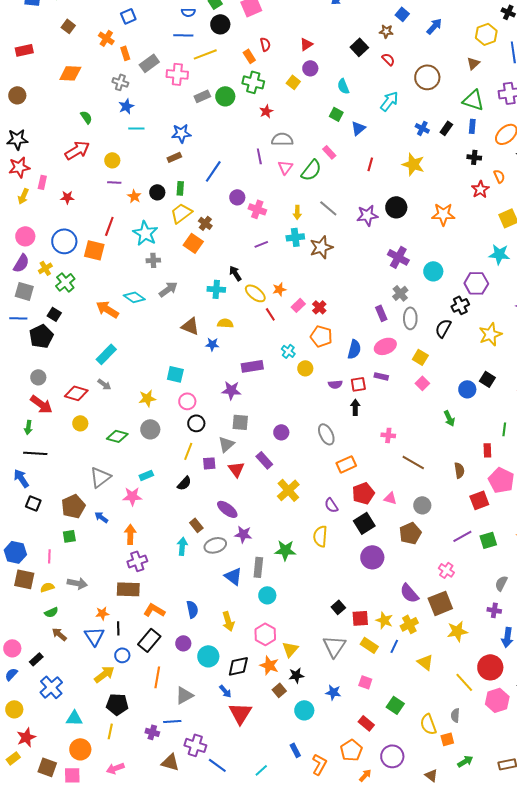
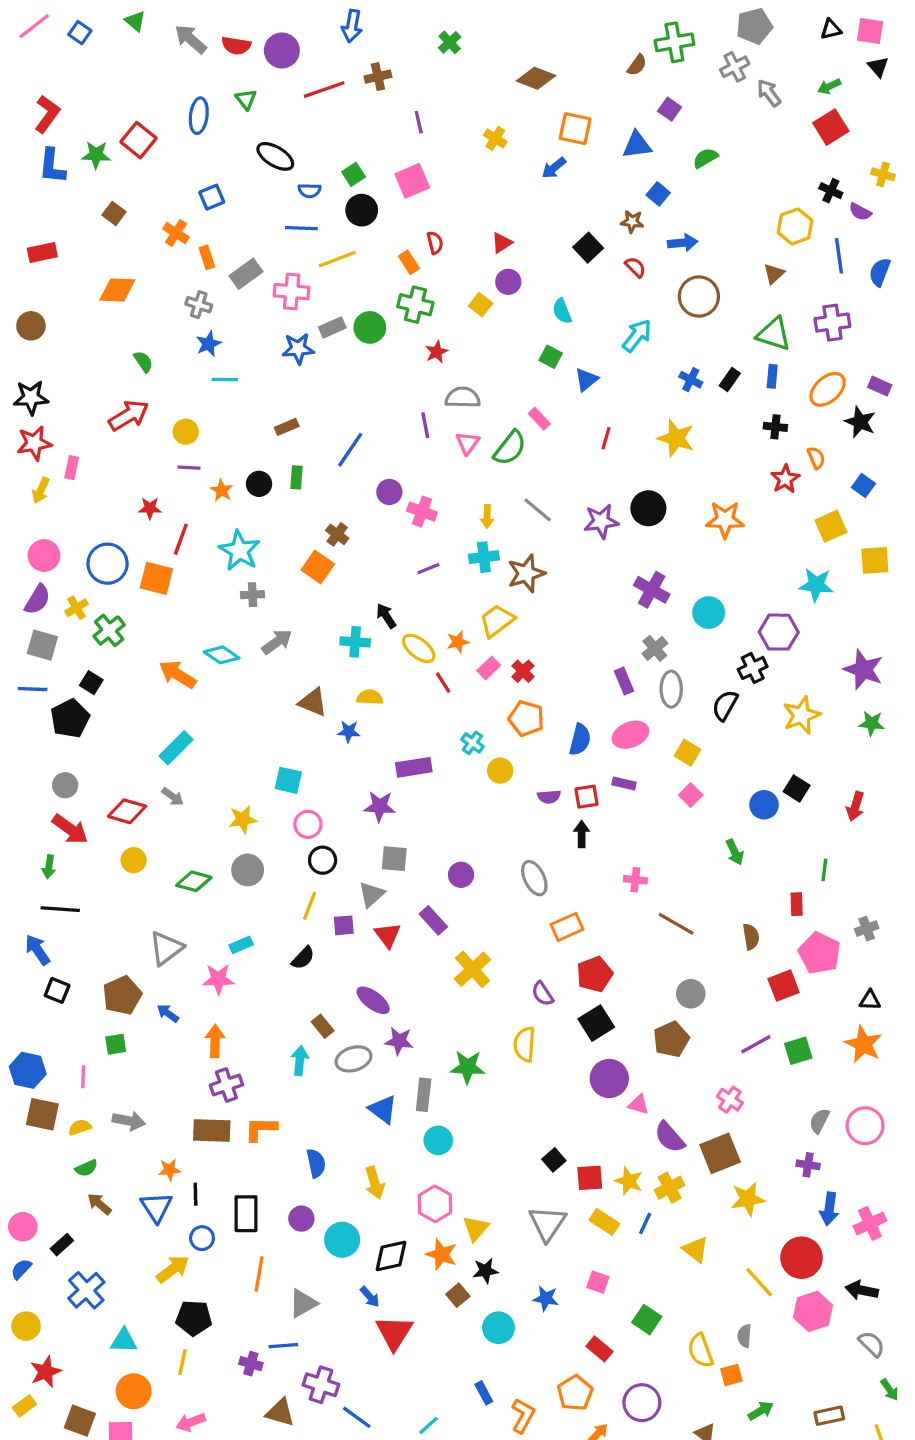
blue arrow: (434, 26) -> (683, 243), moved, turned 42
blue star: (181, 133) -> (298, 349), moved
red star: (67, 197) -> (150, 508), moved
yellow trapezoid: (181, 213) -> (497, 621), moved
pink triangle: (390, 498) -> (639, 1105), moved
orange L-shape: (154, 610) -> (261, 1129), moved, turned -30
black rectangle: (149, 640) -> (246, 1214), turned -40

